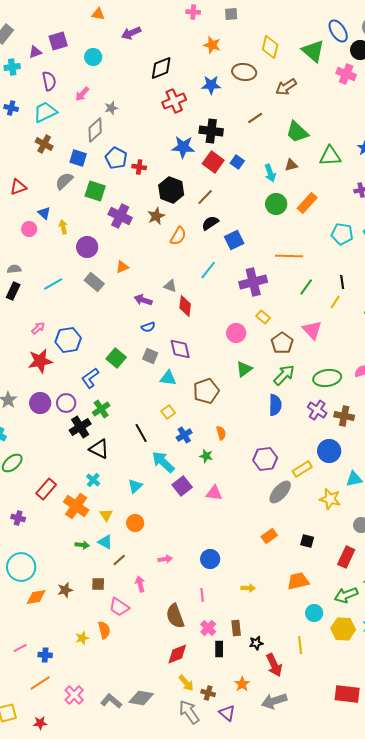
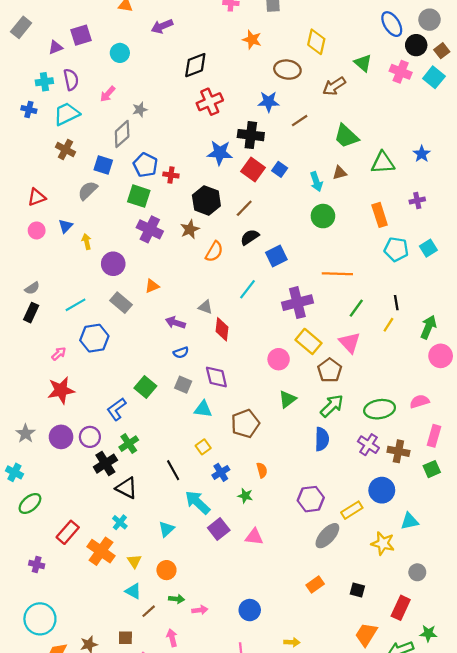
green triangle: (313, 51) -> (363, 63), moved, size x0.7
cyan cross: (12, 67) -> (44, 82), moved
blue star: (211, 85) -> (269, 102), moved
green square: (95, 191) -> (139, 196), moved
orange rectangle: (307, 203) -> (380, 215), moved, turned -60
blue triangle: (44, 213) -> (65, 226), turned 32
pink circle: (29, 229) -> (37, 230), moved
gray semicircle: (14, 269) -> (32, 288), turned 152
yellow rectangle: (263, 317) -> (309, 341), size x1.6
pink triangle: (312, 330) -> (350, 343), moved
blue hexagon: (68, 340) -> (94, 338), moved
green arrow: (82, 545) -> (176, 599), moved
orange trapezoid: (298, 581) -> (366, 634), moved, turned -45

